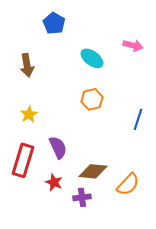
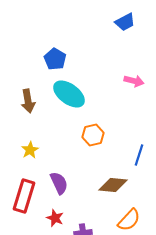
cyan ellipse: (92, 58) -> (69, 94), moved, size x1.4
brown diamond: (93, 171) -> (113, 185), moved

